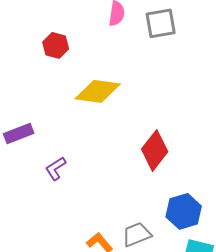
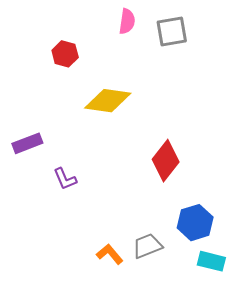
purple L-shape: (56, 168) -> (65, 179), turned -80

